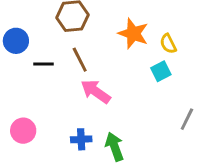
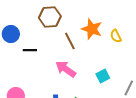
brown line: (80, 60) -> (70, 41), moved
cyan square: (161, 71) -> (103, 76), moved

